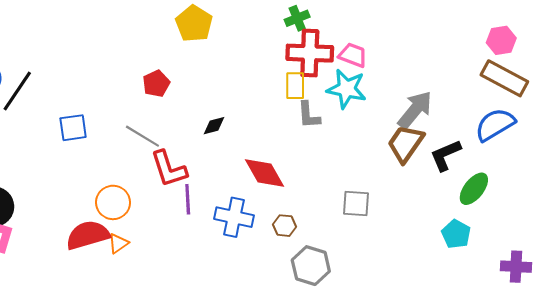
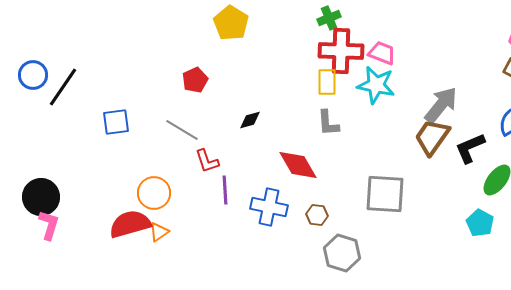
gray L-shape: (309, 115) -> (328, 123), moved
red L-shape: (169, 169) -> (207, 161), size x0.7
gray square: (356, 203) -> (385, 194), size x1.5

